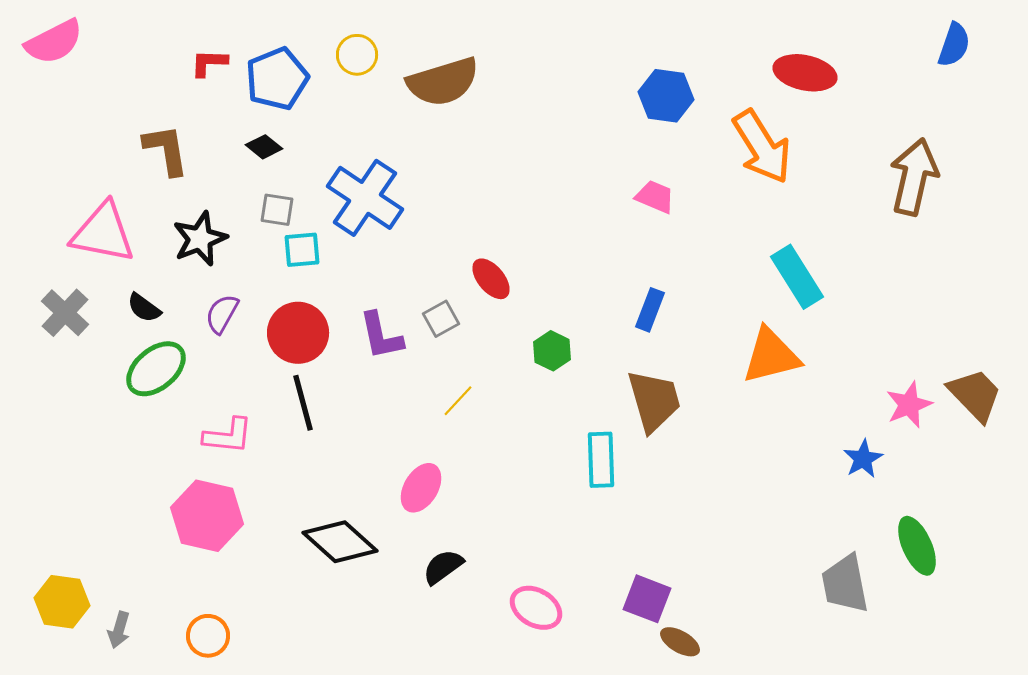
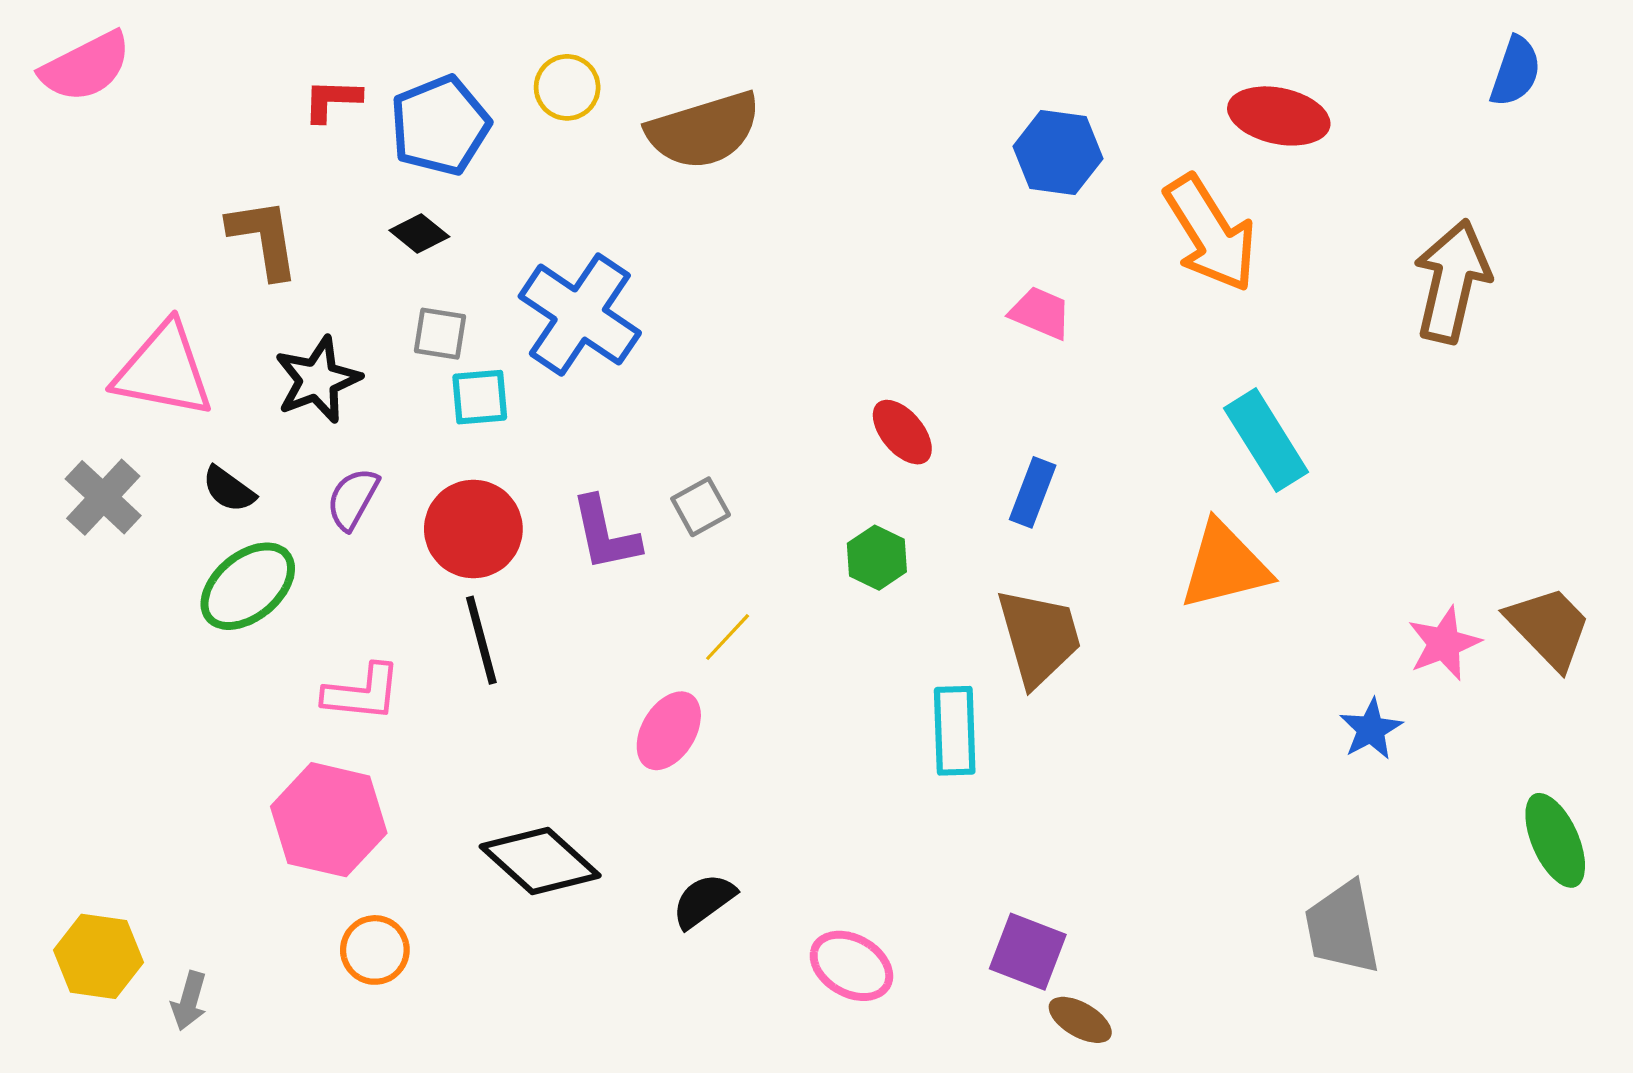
red ellipse: (491, 279) -> (902, 432), moved
pink ellipse: (421, 488) -> (669, 731), moved
green ellipse: (917, 546) -> (1555, 840), moved
orange circle: (208, 636) -> (375, 950), moved

